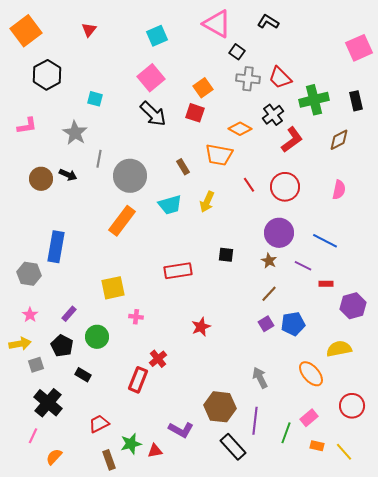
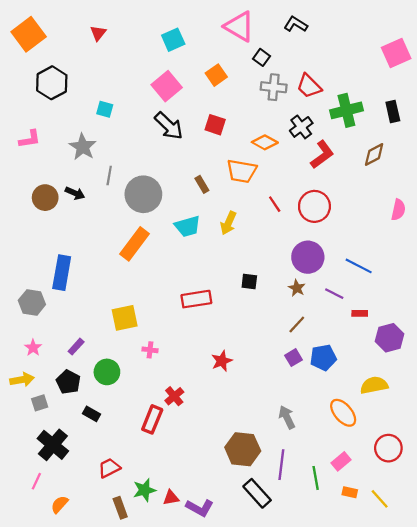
orange square: (203, 88) -> (216, 75), moved
pink semicircle: (339, 190) -> (398, 210), moved
purple L-shape: (181, 430) -> (200, 508), moved
green line: (286, 433) -> (316, 478), turned -30

